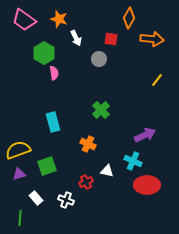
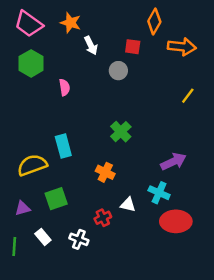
green hexagon: (44, 53) -> (31, 63), moved
yellow semicircle: (18, 150) -> (32, 165), moved
green line: (20, 218) -> (14, 247), moved

